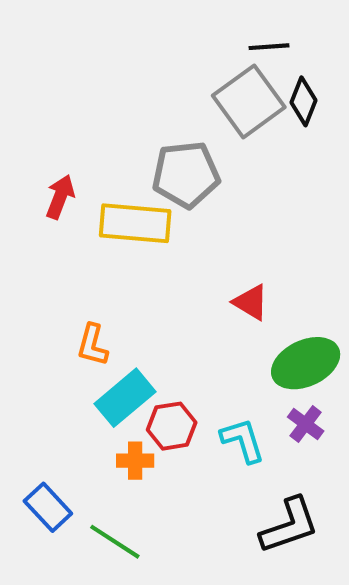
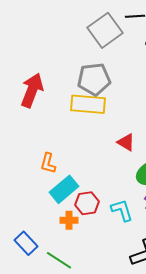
gray square: (249, 101) -> (105, 30), moved
red arrow: (60, 197) -> (32, 90), size x1.6
yellow rectangle: (135, 223) -> (88, 104), moved

